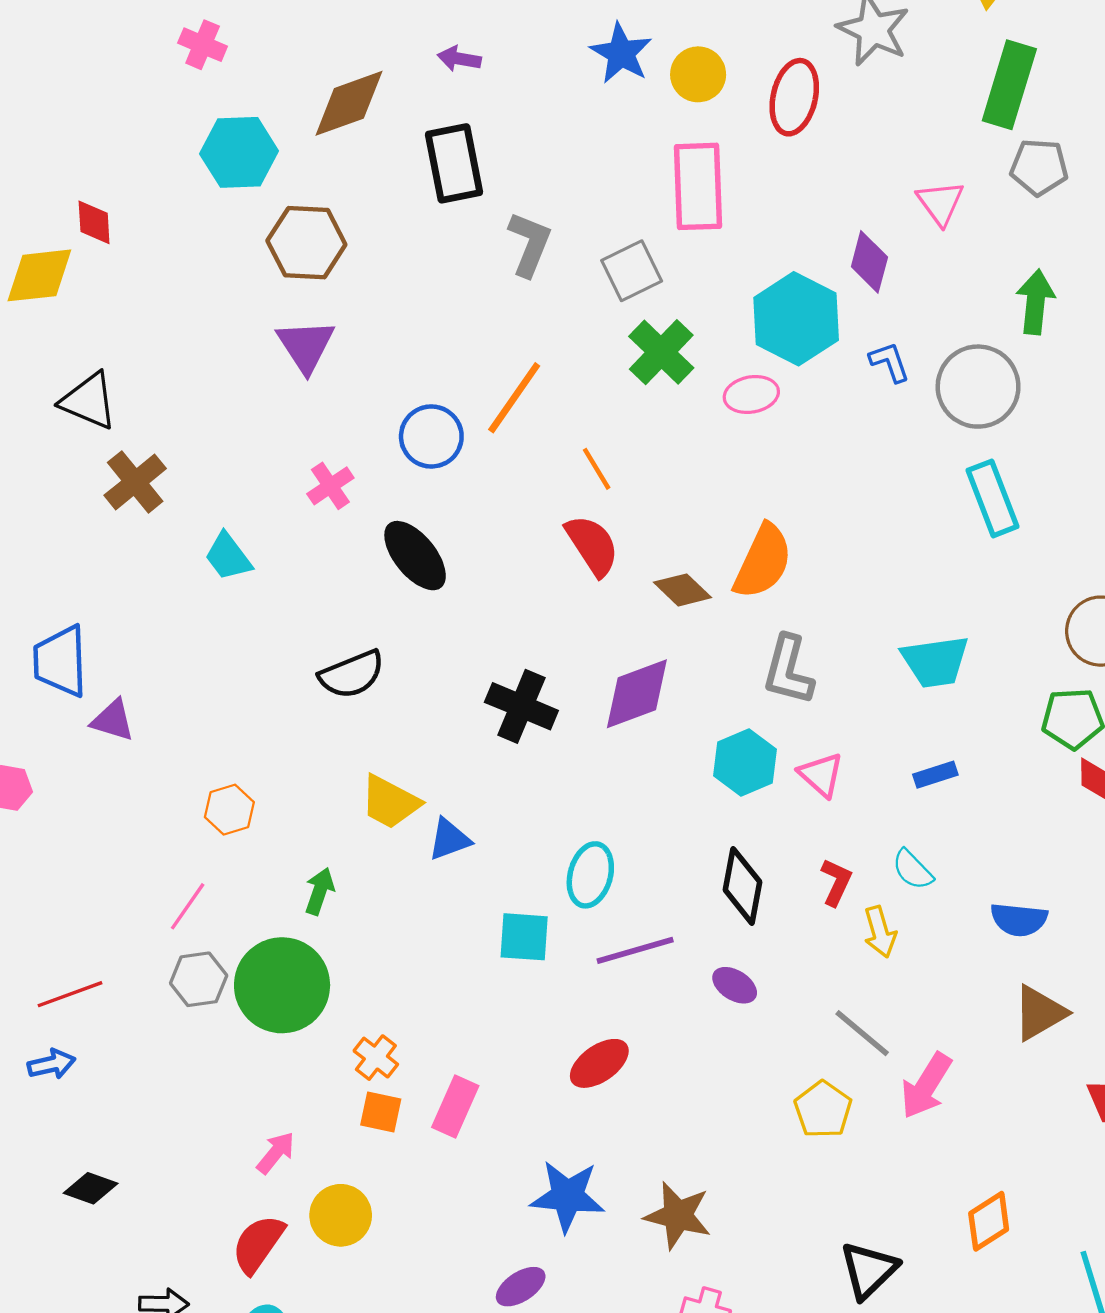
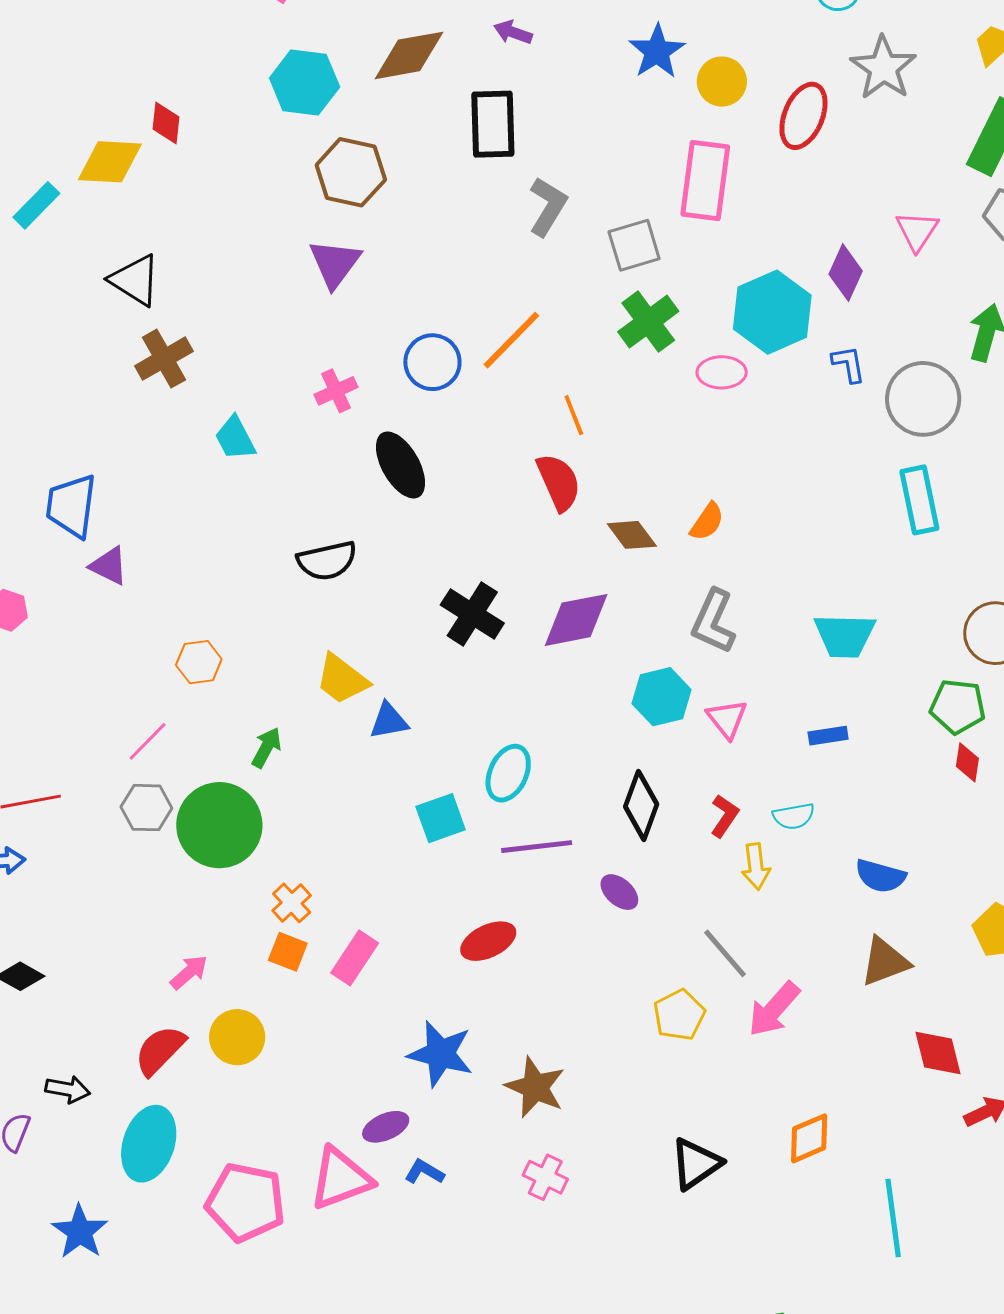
orange semicircle: (763, 561) -> (707, 522), size x0.6
cyan semicircle: (912, 870) -> (794, 816), turned -66
cyan square: (524, 937) -> (441, 818), turned -33

